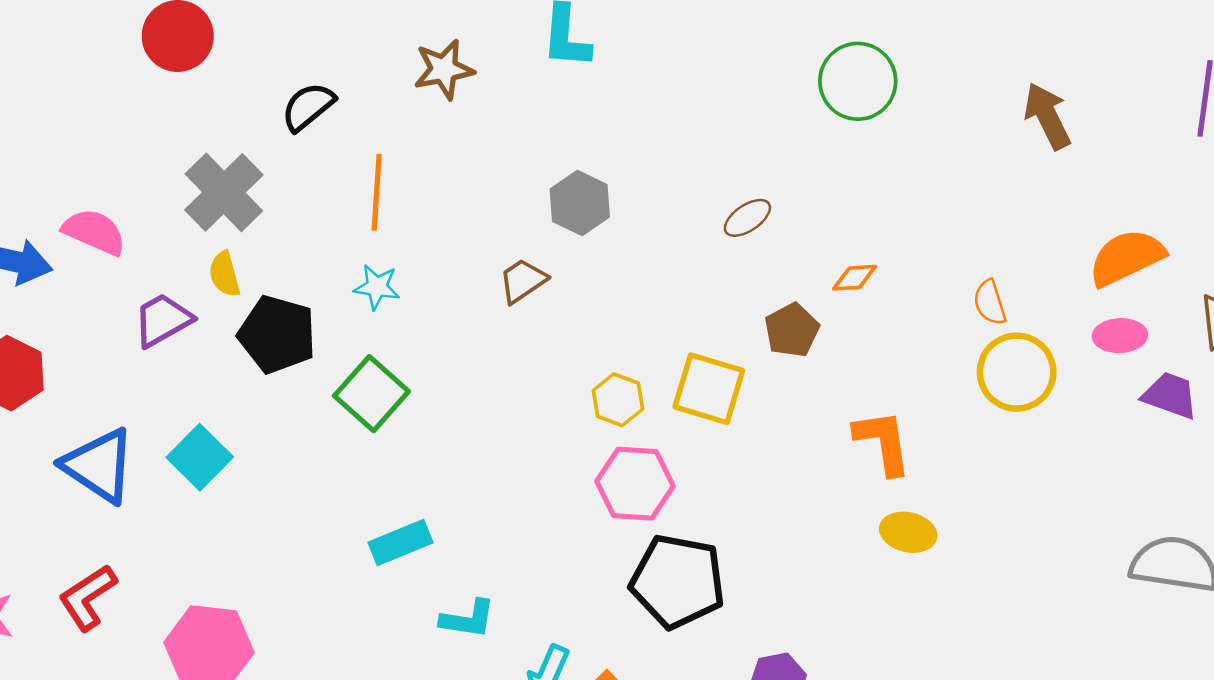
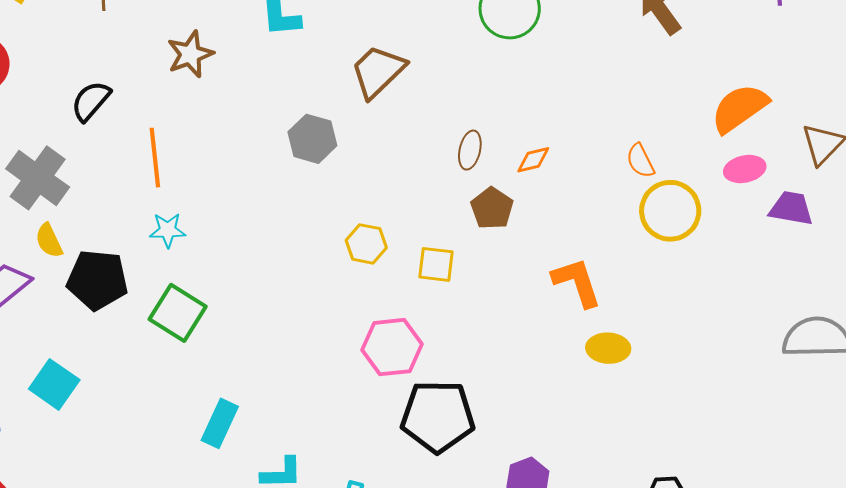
brown ellipse: (747, 218) -> (470, 150), moved, turned -33
brown trapezoid: (523, 281) -> (378, 71), moved, size x1.5
yellow square: (709, 389) -> (436, 264), size x0.7
yellow hexagon: (618, 400) -> (366, 244), moved
cyan rectangle: (401, 543) -> (220, 423), turned -33

